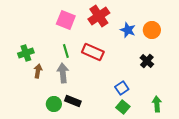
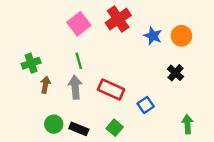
pink square: (66, 20) -> (79, 24), turned 30
red rectangle: (93, 52) -> (111, 90), moved
black rectangle: (73, 101) -> (79, 129), moved
green circle: (54, 104) -> (54, 124), moved
green square: (123, 107) -> (115, 128), moved

